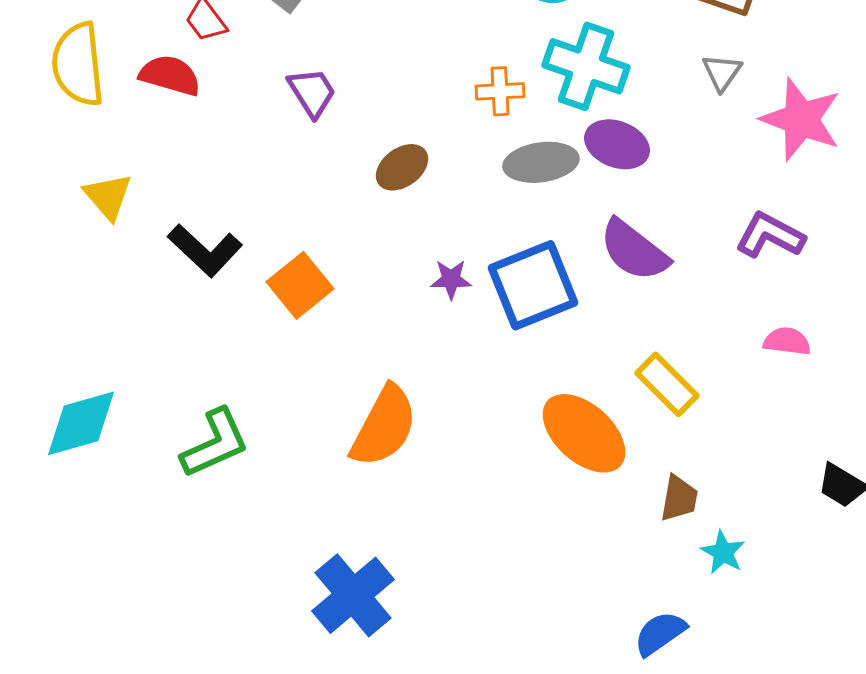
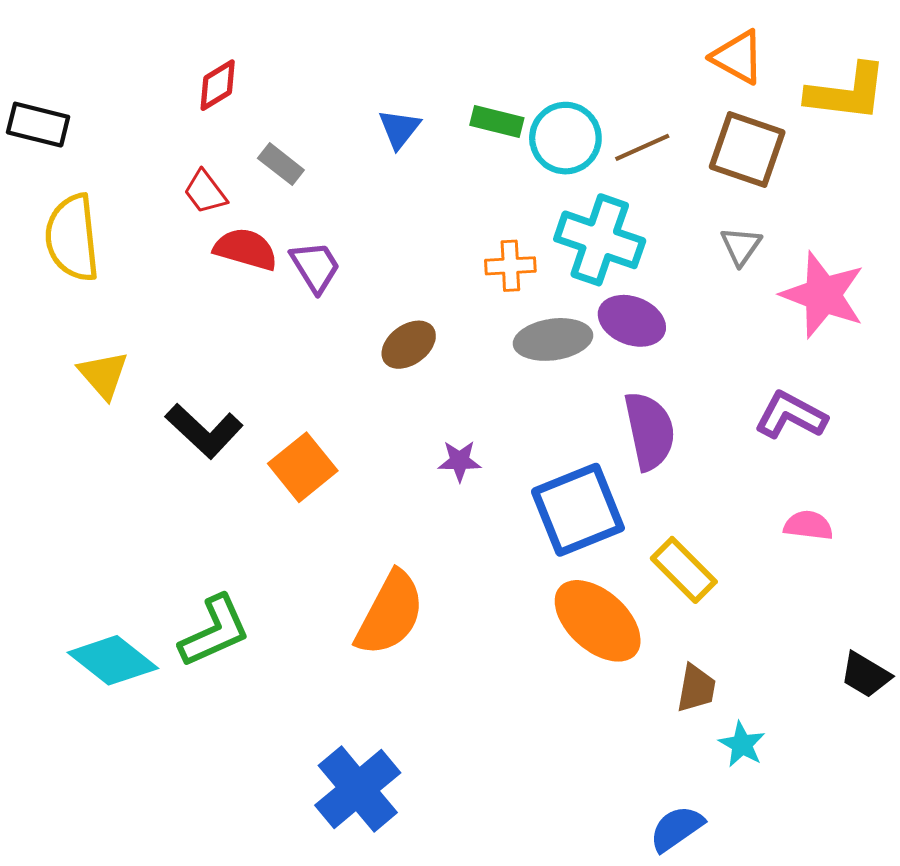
red semicircle: (170, 75) -> (246, 249), moved
purple semicircle: (634, 250) -> (650, 431), turned -140
blue square: (533, 285) -> (578, 510), moved
cyan diamond: (81, 423) -> (113, 660), moved, turned 54

